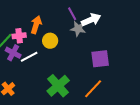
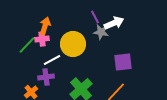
orange arrow: (36, 25) -> (45, 26), moved
yellow circle: (50, 41) -> (73, 44), size x1.6
purple cross: (13, 53) -> (46, 77), moved, turned -35

